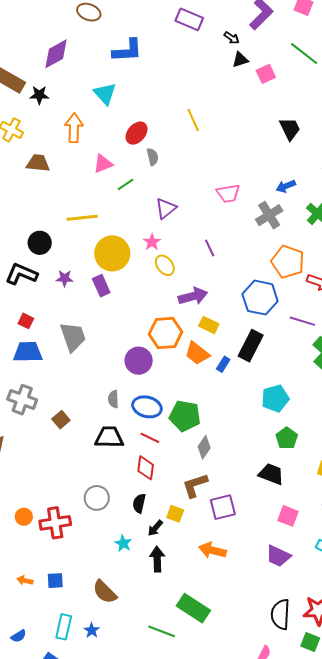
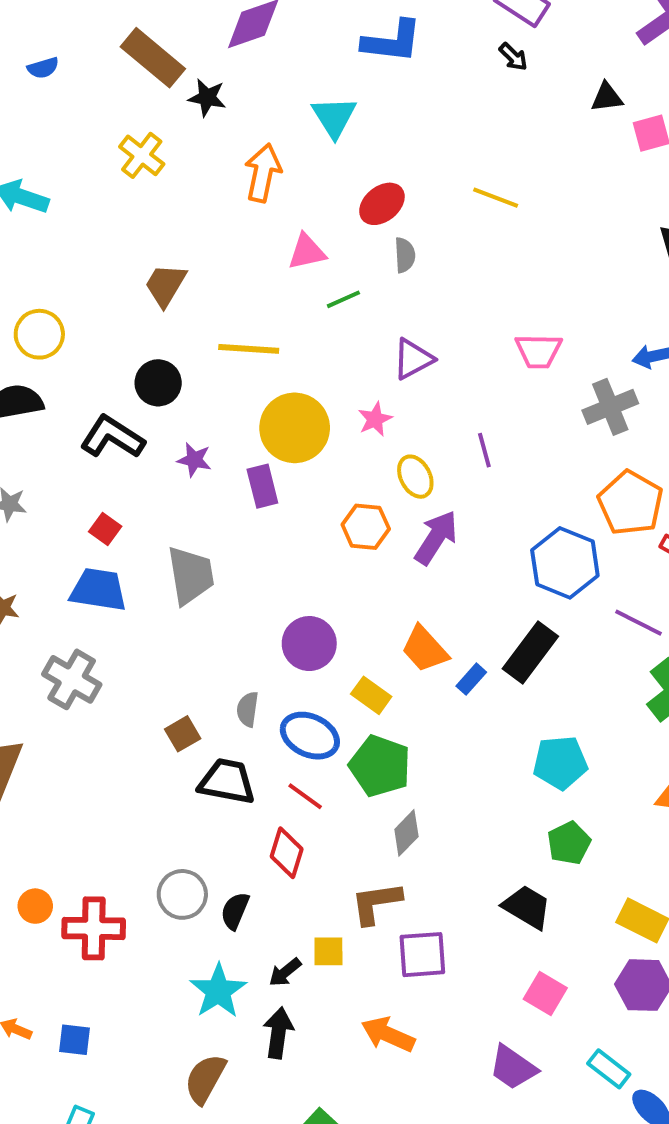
black arrow: (232, 38) -> (513, 57), moved
yellow line: (193, 120) -> (496, 198), turned -55
brown trapezoid: (38, 163) -> (165, 285), moved, turned -75
yellow ellipse: (165, 265) -> (415, 477), moved
purple arrow: (193, 296) -> (436, 538), turned -52
yellow rectangle: (209, 325) -> (371, 695), moved
orange hexagon: (166, 333) -> (366, 527), moved, size x0.7
brown square: (61, 420) -> (183, 734), moved
black semicircle: (139, 503) -> (235, 911), moved
yellow square: (175, 514) -> (328, 951), turned -30
cyan star: (123, 543) -> (218, 991), size x1.6
brown semicircle: (105, 592) -> (205, 1079), moved, turned 64

